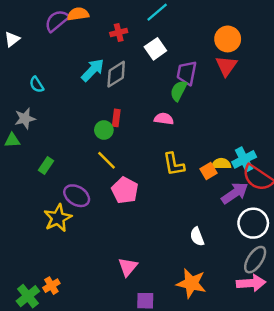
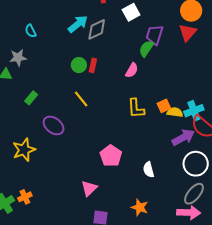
pink semicircle: (164, 119) -> (132, 70), turned 105
green circle: (104, 130) -> (79, 65), moved
orange square: (209, 171) -> (164, 106), moved
pink pentagon: (125, 190) -> (111, 156), moved
yellow star: (58, 218) -> (24, 150), moved
orange star: (191, 283) -> (140, 207), size x0.7

